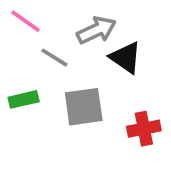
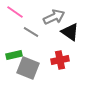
gray square: (84, 107) -> (28, 68), moved, turned 30
red cross: (144, 129) -> (60, 60), moved

